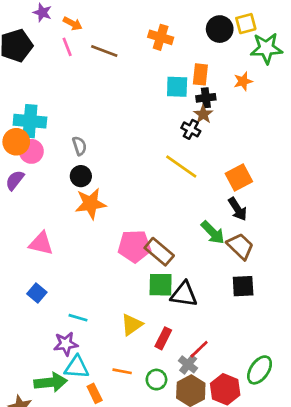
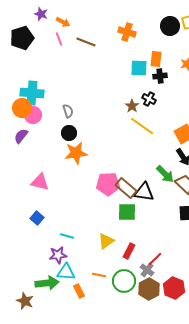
brown star: (203, 114) -> (132, 106), moved
black triangle: (184, 294) -> (144, 192), moved
green circle: (156, 380) -> (124, 281), size x1.5

